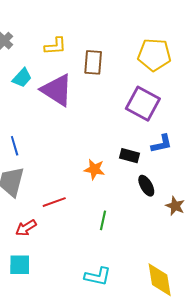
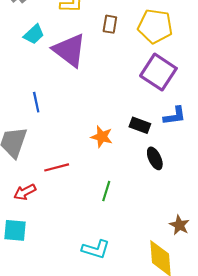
yellow pentagon: (154, 55) -> (155, 26), moved
brown rectangle: (93, 62) -> (110, 24), size x0.7
blue line: (15, 146) -> (36, 102), moved
brown star: (175, 206) -> (179, 225), moved

